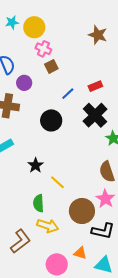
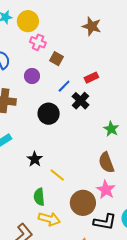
brown square: (51, 66) -> (56, 59), moved, turned -32
purple circle: (24, 83) -> (32, 76), moved
black cross: (95, 115) -> (80, 101), moved, size x0.7

